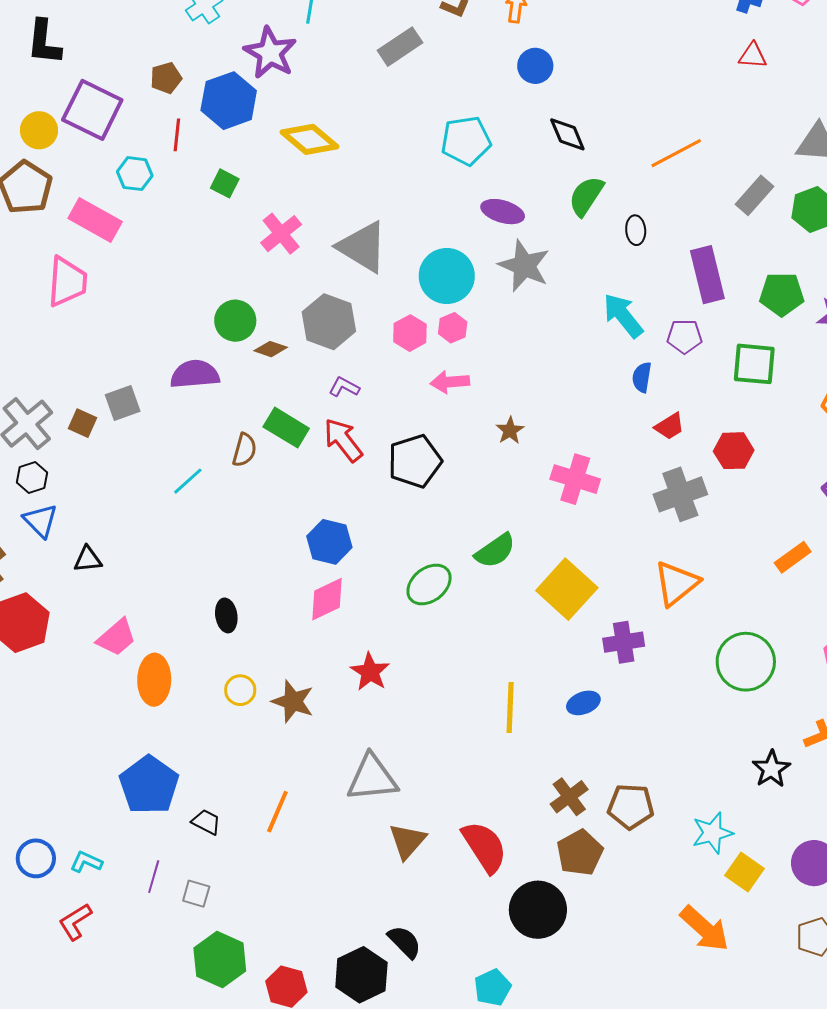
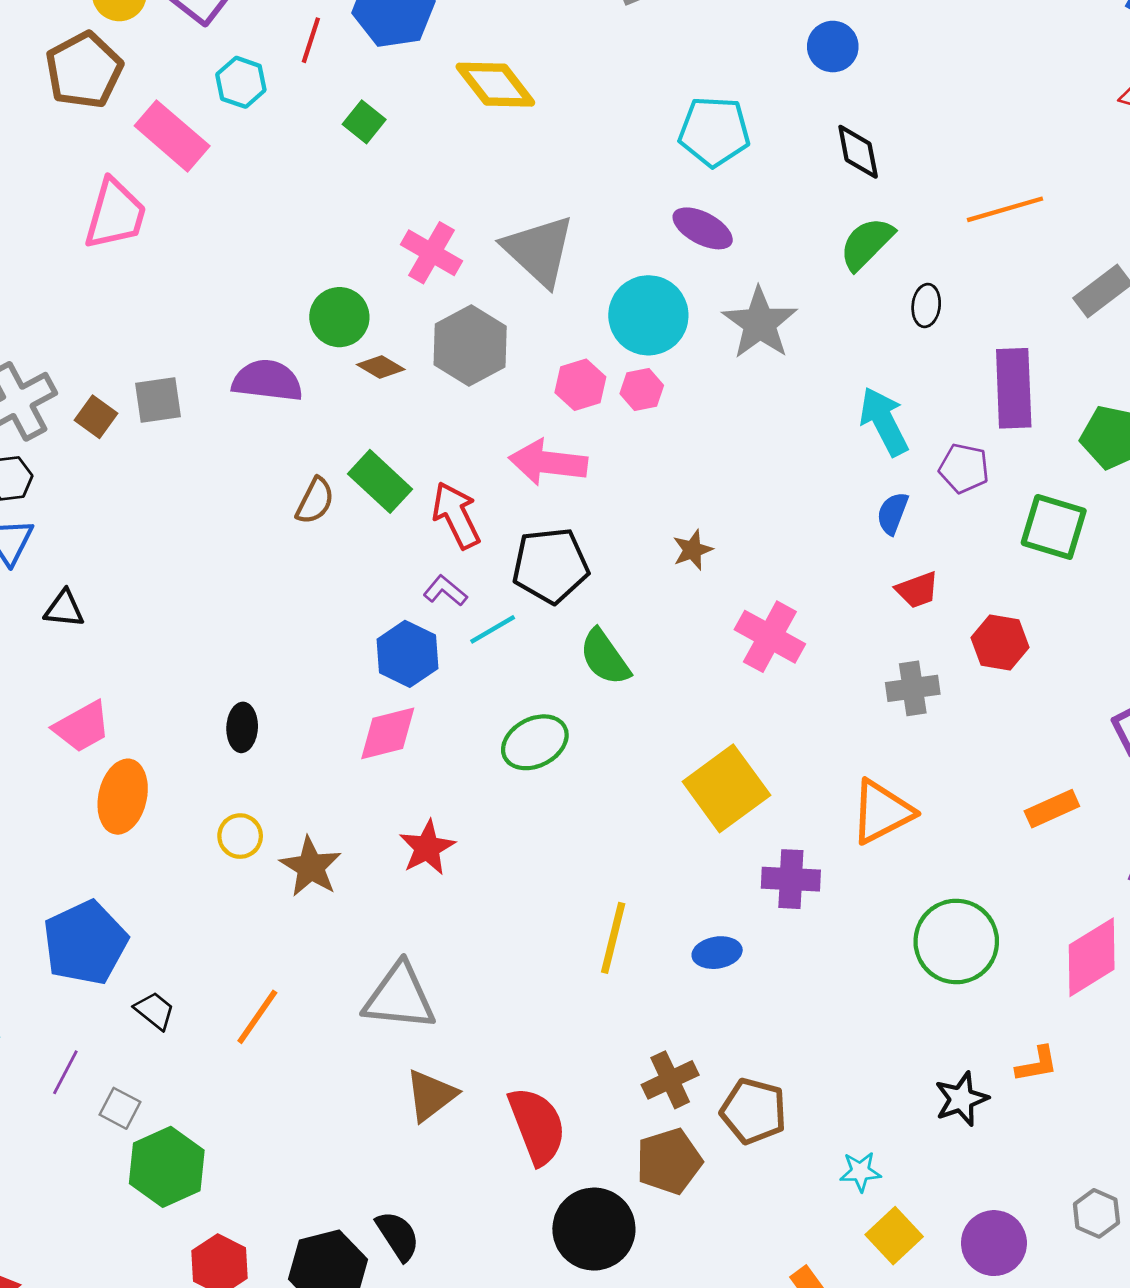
purple ellipse: (503, 212) -> (703, 228), moved
pink cross: (281, 234) -> (432, 253), moved, turned -33
pink arrow: (450, 382) -> (548, 462), moved, size x1.4
purple L-shape: (344, 387) -> (445, 591), moved
cyan line: (188, 481) -> (493, 629), moved
gray cross: (680, 494) -> (913, 688), size x0.7
green semicircle: (495, 551) -> (605, 657), moved, turned 78
cyan star: (712, 833) -> (860, 1172), size x0.7
green hexagon: (220, 960) -> (167, 1167), moved

